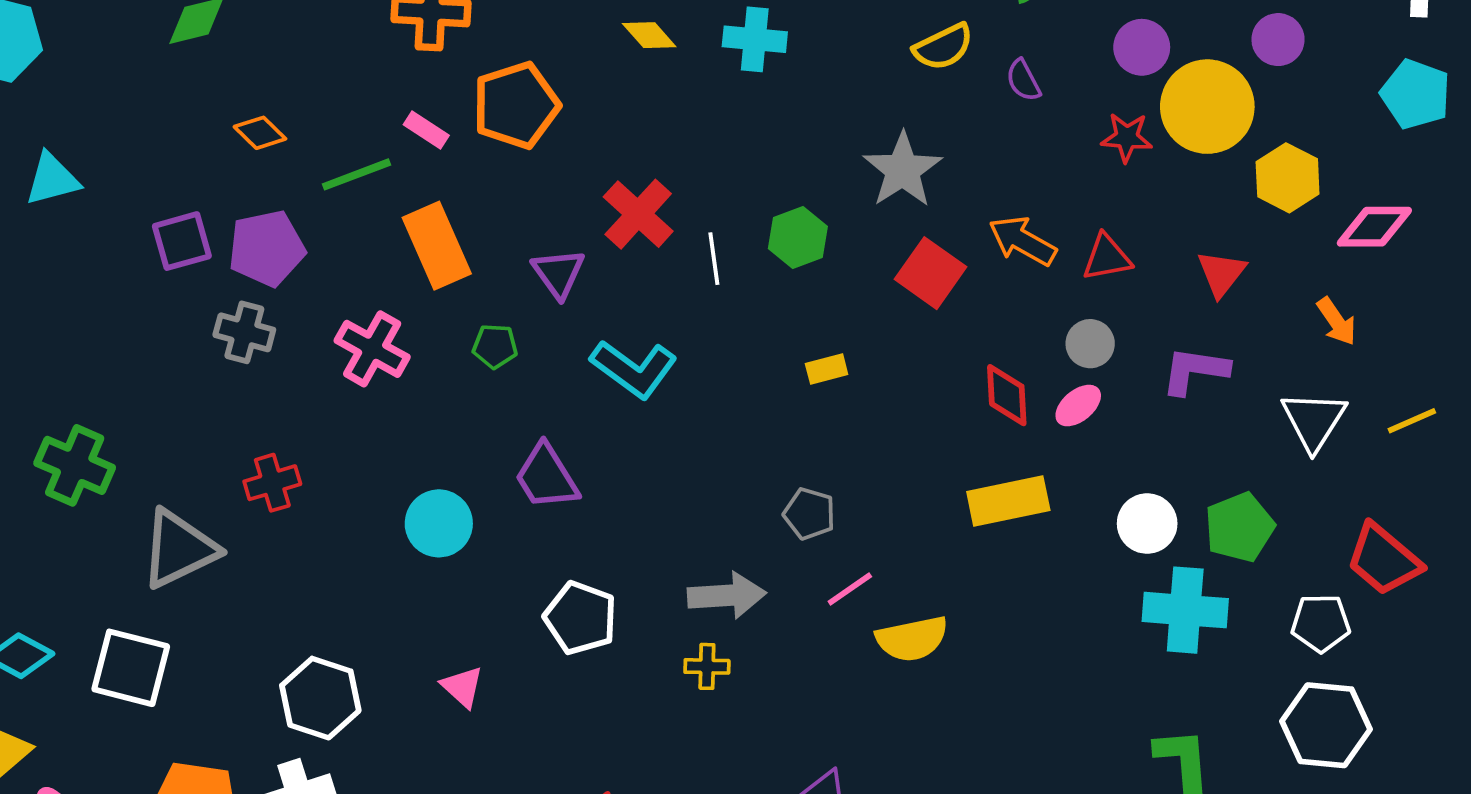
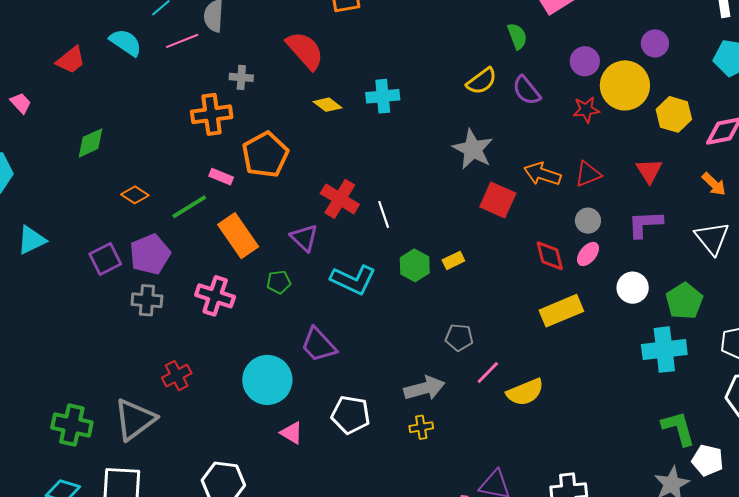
purple semicircle: (1023, 80) -> (527, 90), size x1.4
green hexagon: (798, 237) -> (415, 265), moved
green cross: (75, 465) -> (72, 425), moved
cyan circle: (439, 523) -> (267, 380), size x1.4
white circle: (1147, 524) -> (633, 288), moved
pink triangle: (462, 687) -> (292, 433), moved

